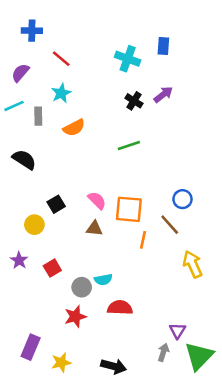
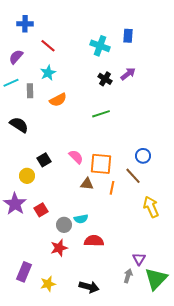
brown triangle: (94, 228) -> (87, 184), moved
purple star: (19, 260) -> (15, 204), size x1.6

